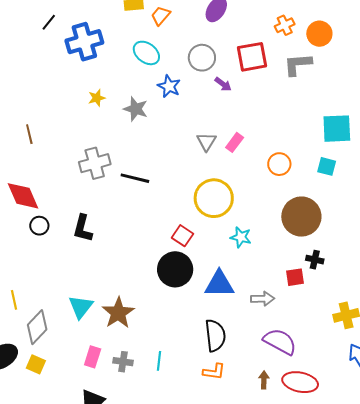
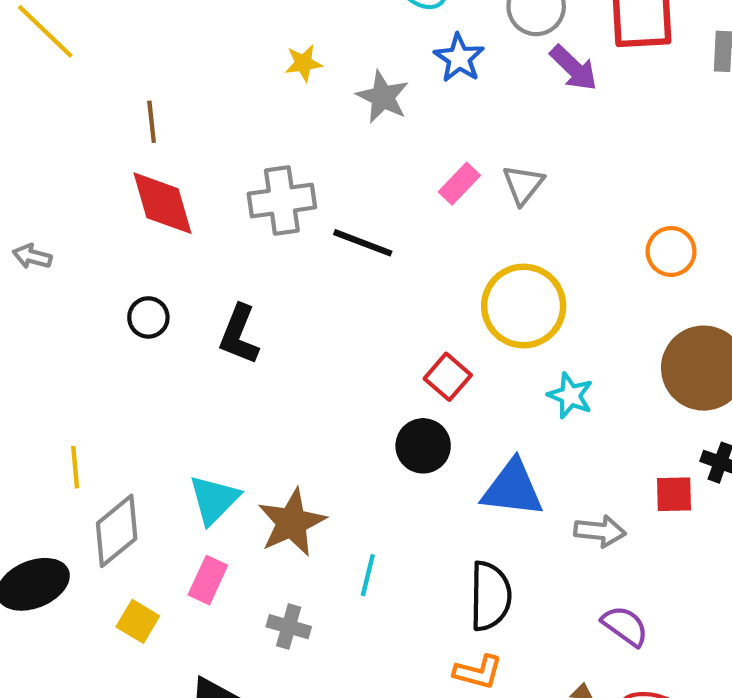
purple arrow: (223, 84) -> (574, 68), size x1.4
pink rectangle: (235, 142) -> (459, 184), moved
red diamond: (23, 196) -> (162, 203), moved
black circle: (175, 269) -> (423, 446), size x0.7
purple semicircle: (280, 342) -> (625, 626), size x0.7
pink rectangle: (93, 357) -> (208, 580), moved
cyan line: (159, 361) -> (368, 575), moved
yellow square: (36, 364) -> (138, 621), moved

